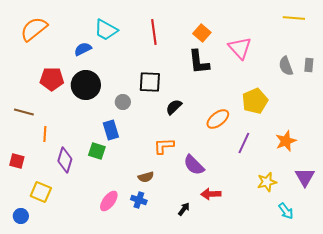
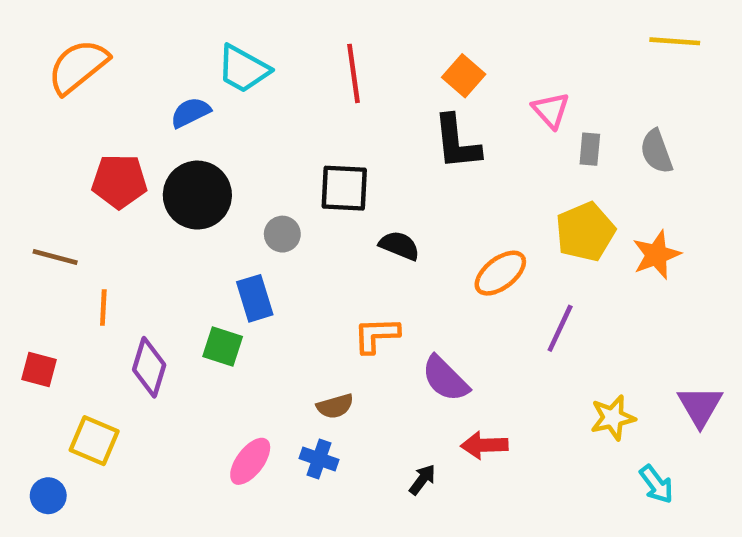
pink triangle: (240, 48) -> (551, 110), size x0.7
gray rectangle: (309, 65) -> (590, 149), moved
black semicircle: (174, 107) -> (399, 246), turned 66
orange star: (286, 141) -> (656, 255), moved

